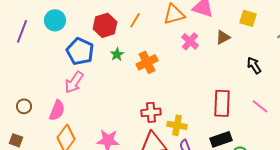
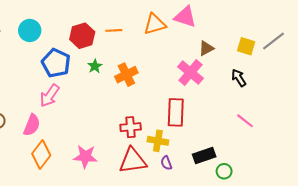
yellow square: (248, 18) -> (246, 46), moved
orange line: (135, 20) -> (114, 30), turned 56
pink cross: (190, 41) -> (190, 73), moved, size x1.4
red rectangle: (222, 103) -> (176, 112), moved

